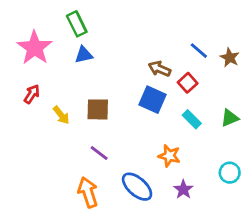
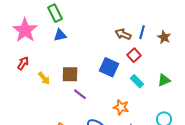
blue line: (199, 51) -> (142, 32), turned 64
brown arrow: (159, 69) -> (123, 34), moved
purple line: (99, 153) -> (80, 94), moved

